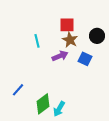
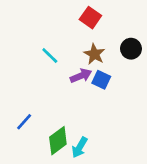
red square: (67, 25) -> (90, 18), moved, turned 35
cyan line: (37, 41) -> (50, 55), turned -32
blue square: (85, 59) -> (101, 80), moved

